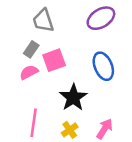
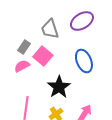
gray trapezoid: (43, 21) -> (50, 29), moved
pink square: (54, 60) -> (43, 56), turned -30

